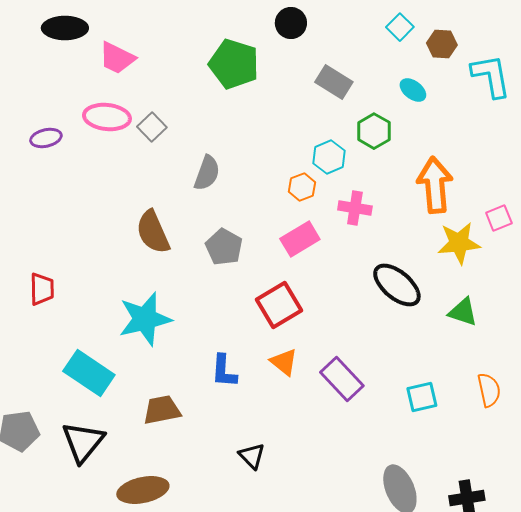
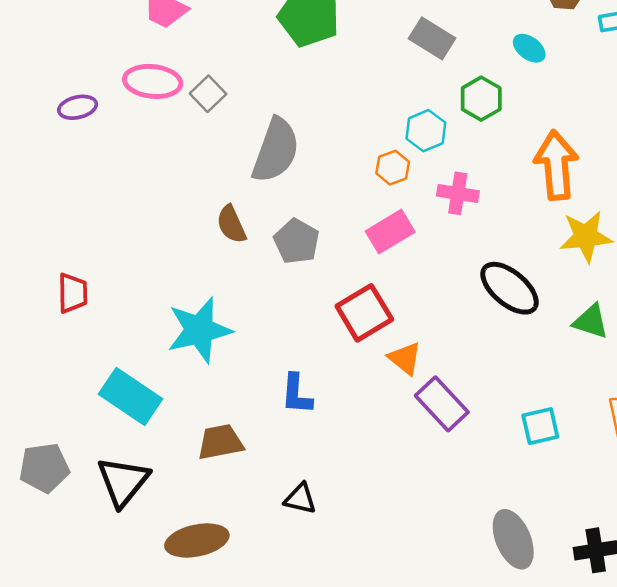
gray semicircle: (207, 173) -> (276, 150), size x1.5
brown semicircle: (153, 232) -> (231, 224), moved, size x0.7
orange triangle: (284, 362) -> (405, 358), moved
black triangle: (252, 456) -> (300, 499), moved, turned -32

